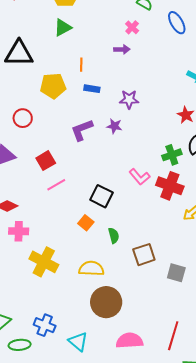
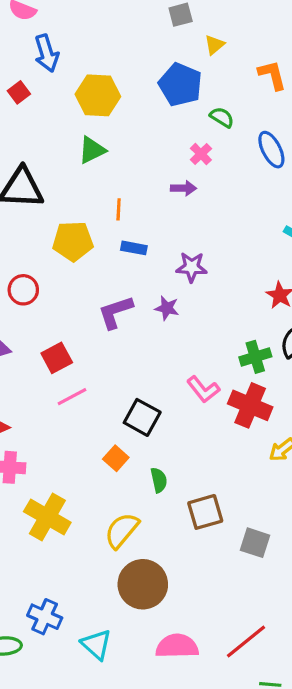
yellow semicircle: (91, 269) -> (122, 530), turned -55
red line: (173, 336) -> (246, 641), turned 32

